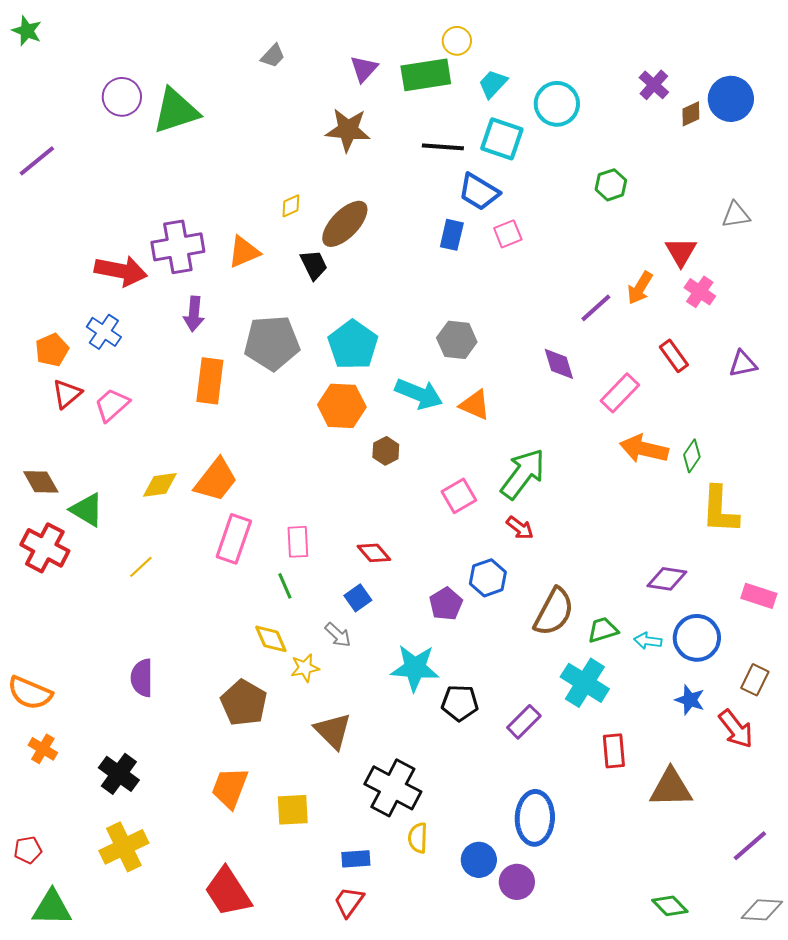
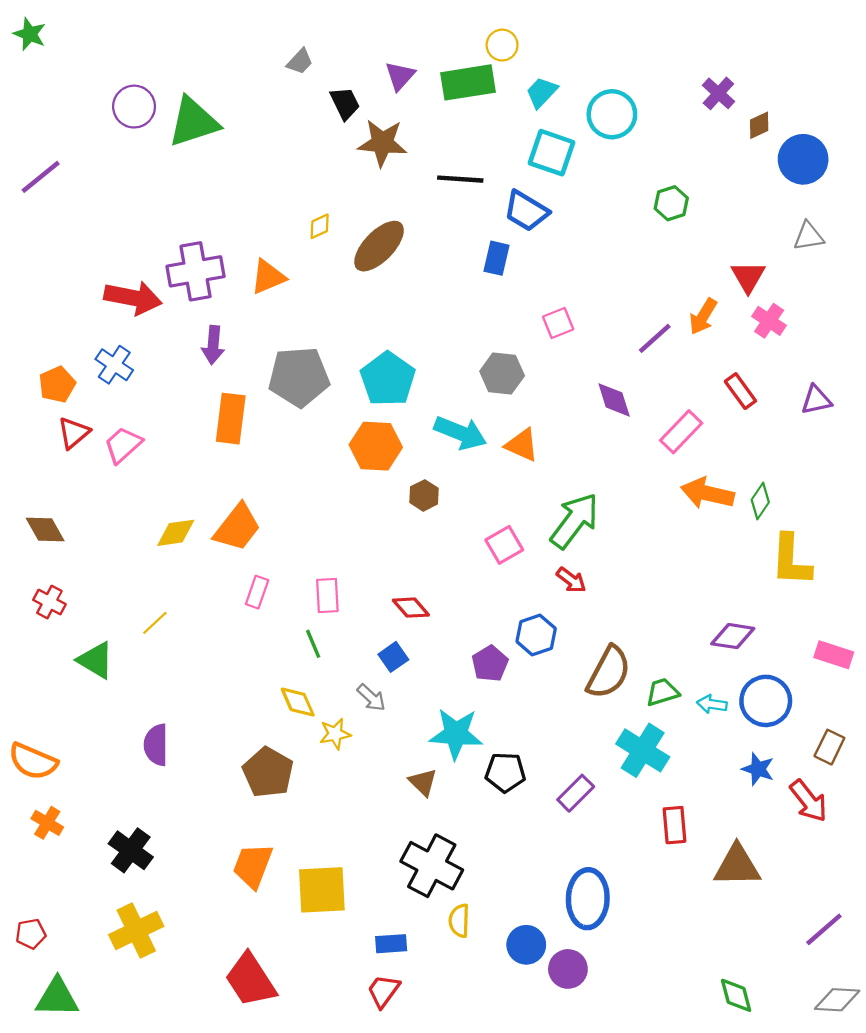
blue circle: (731, 99) -> (803, 159), moved
black line: (443, 147) -> (460, 179), moved
pink square: (508, 234) -> (558, 323), moved
black trapezoid: (314, 265) -> (345, 103), moved
green triangle: (87, 510) -> (96, 660), moved
pink rectangle: (234, 539) -> (257, 592), size x0.6
red cross: (45, 548) -> (49, 602), size x0.6
brown triangle: (333, 731) -> (423, 782), moved, size x0.7
yellow square: (293, 810) -> (322, 890), size x1.4
green diamond: (670, 906) -> (736, 995), turned 30

